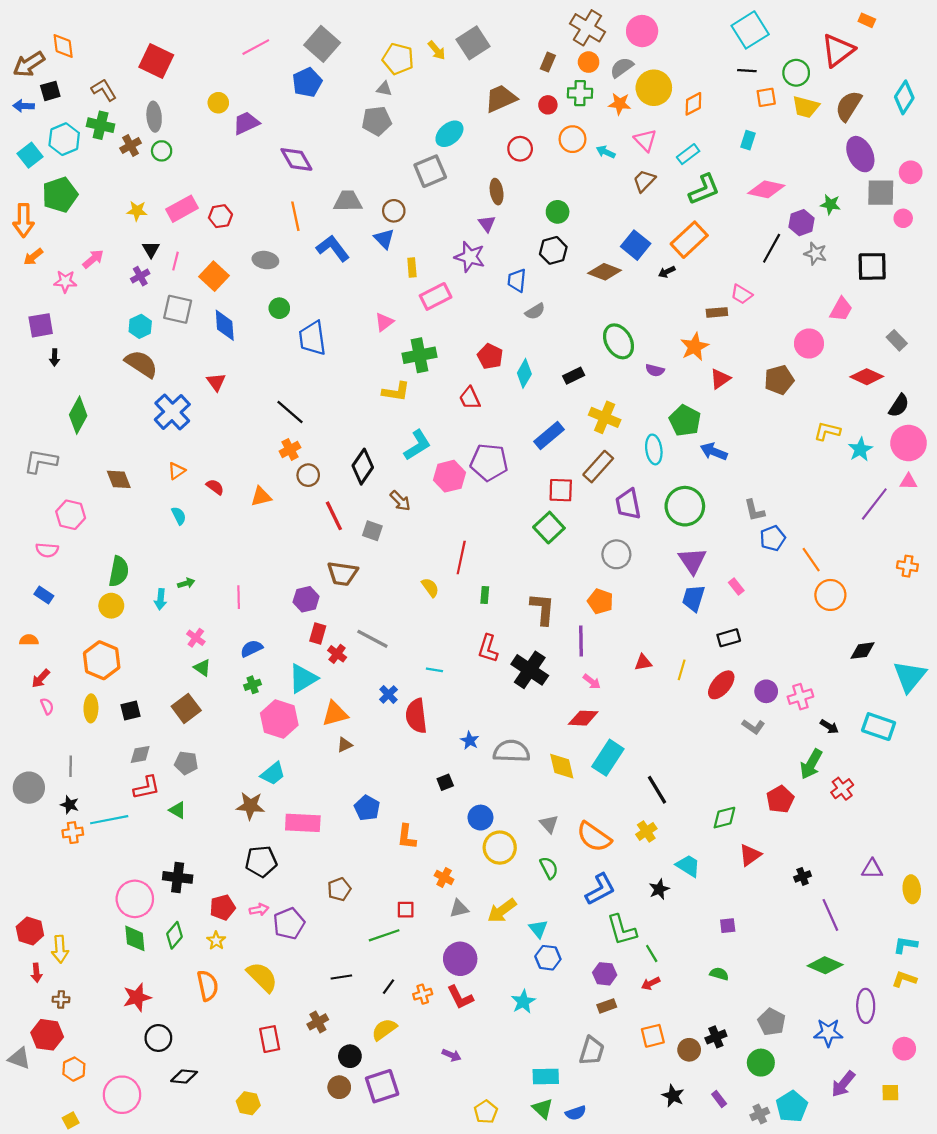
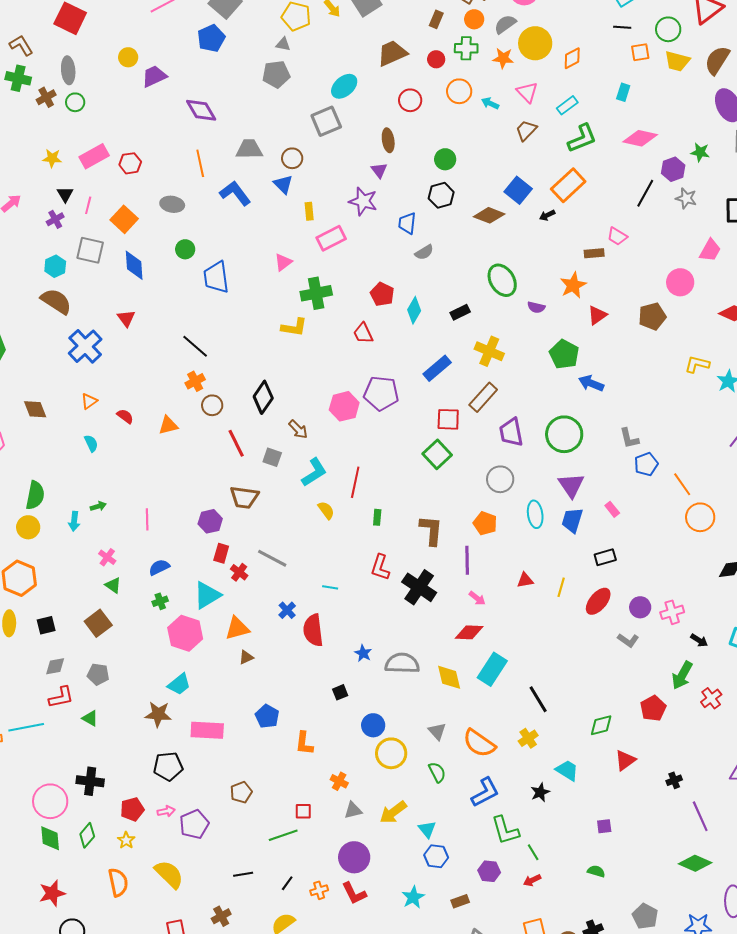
cyan L-shape: (417, 445) -> (314, 472), moved
cyan ellipse: (654, 449) -> (535, 514), moved
brown rectangle: (607, 1006) -> (460, 901), moved

